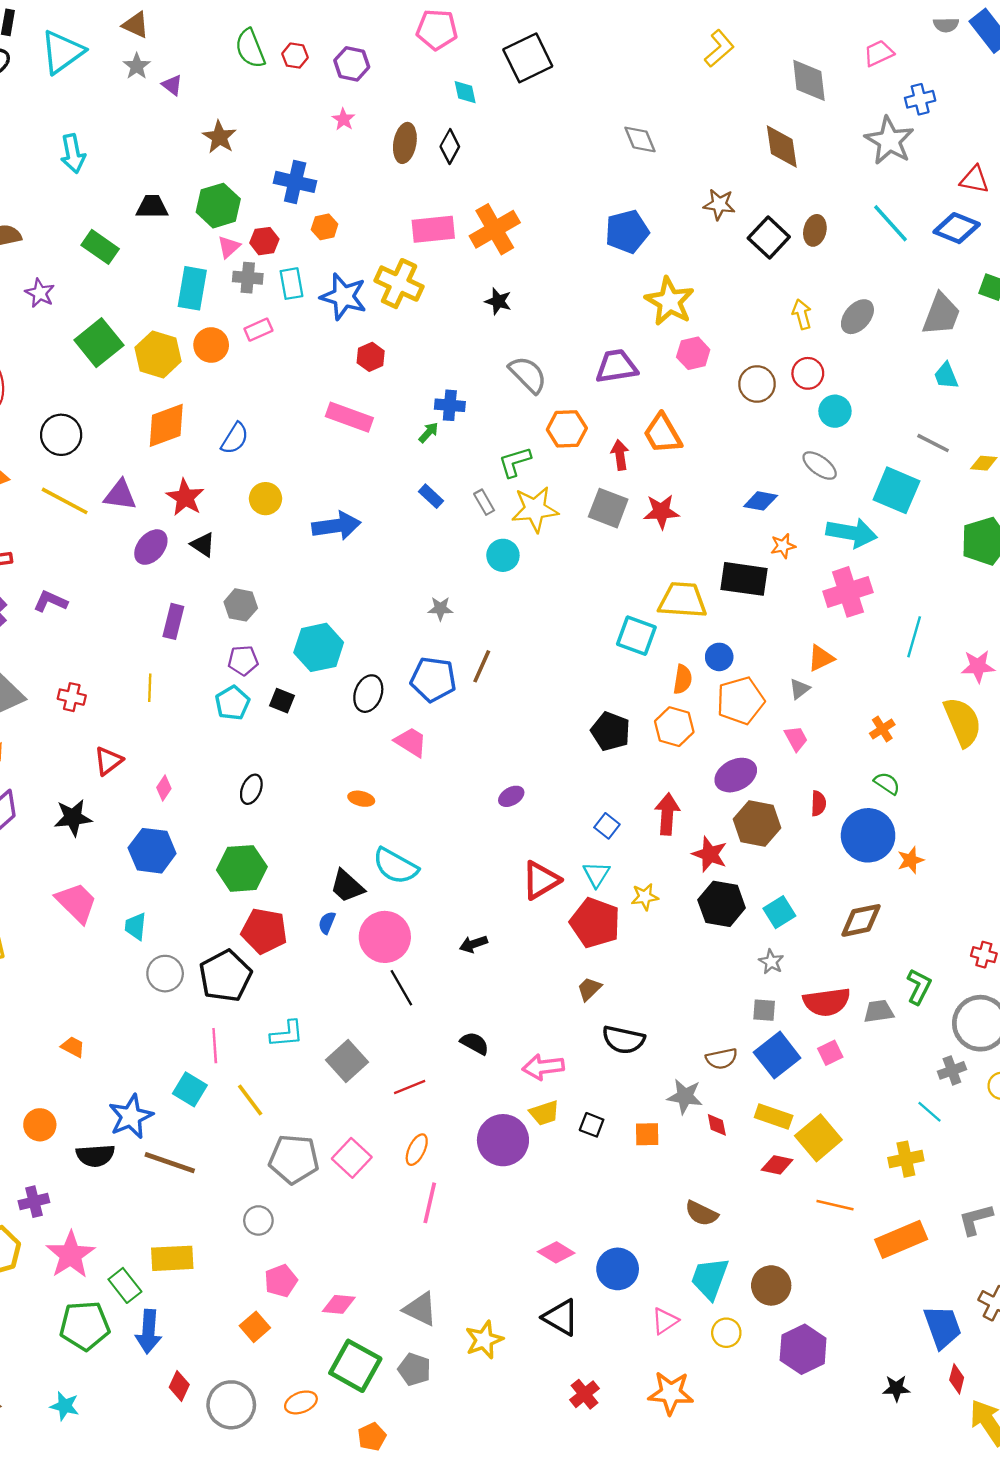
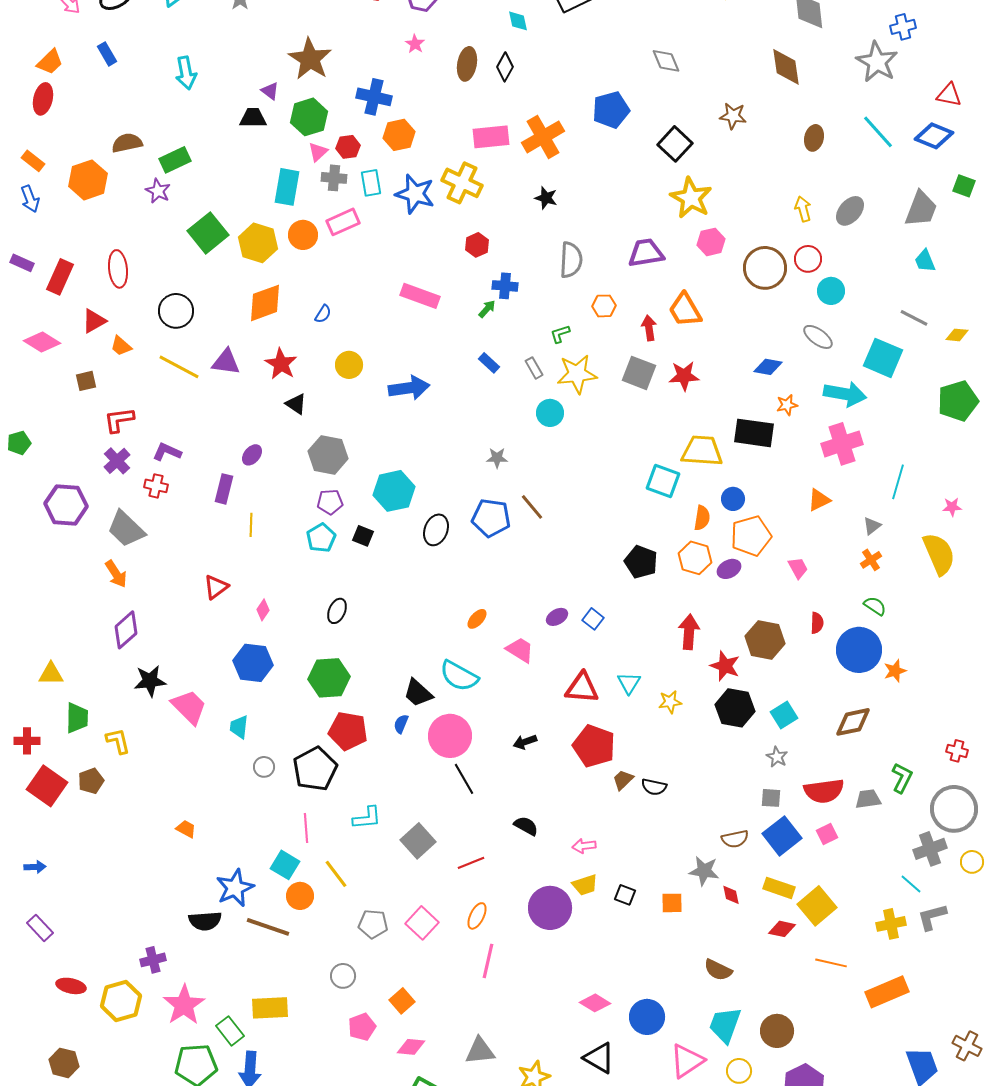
purple triangle: (172, 85) -> (270, 91), moved
brown star: (219, 137) -> (310, 59), size x1.5
orange hexagon: (325, 227) -> (399, 135), size x1.4
blue pentagon: (627, 232) -> (611, 110), moved
black square: (769, 237) -> (675, 144), moved
green rectangle: (100, 247) -> (175, 160), moved, turned -60
pink rectangle: (258, 330) -> (343, 222), size x1.4
red hexagon: (371, 357) -> (477, 245), moved
gray semicircle: (528, 375) -> (571, 260), turned 48
brown circle: (757, 384) -> (765, 268), size x1.4
orange hexagon: (567, 429) -> (604, 306), size x0.7
blue semicircle: (235, 438) -> (323, 314), size x0.7
green L-shape: (515, 462) -> (560, 334), size x0.7
purple ellipse: (151, 547) -> (252, 455), moved, size x0.7
gray hexagon: (241, 605) -> (328, 455), size x1.4
purple rectangle: (173, 621) -> (224, 489), moved
brown line: (482, 666) -> (532, 507), turned -64
pink star: (978, 666) -> (952, 507), size x0.7
gray triangle: (800, 689) -> (872, 526), moved
red cross: (72, 697) -> (156, 486), moved
pink trapezoid: (411, 742) -> (520, 650), moved
purple ellipse: (736, 775) -> (729, 569), moved, size x0.7
orange ellipse: (361, 799) -> (477, 619), moved, turned -60
black star: (73, 818) -> (150, 681), moved
blue square: (607, 826) -> (593, 619), moved
red triangle: (541, 880) -> (582, 688), turned 36
red pentagon: (595, 923) -> (594, 746), moved
gray circle: (165, 974) -> (264, 767), size x0.7
black semicircle: (623, 1040) -> (654, 787), moved, size x0.7
pink arrow: (543, 1067) -> (584, 846), size x0.7
gray cross: (952, 1070) -> (930, 849), size x1.4
orange circle: (40, 1125) -> (300, 896), moved
gray pentagon: (294, 1159) -> (373, 924), size x0.7
gray L-shape: (976, 1219) -> (932, 917), moved
gray triangle: (420, 1309) -> (480, 1051), turned -32
pink triangle: (665, 1321) -> (687, 1061), size x1.5
orange square: (255, 1327) -> (402, 1001), moved

